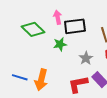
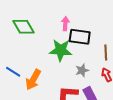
green diamond: (33, 29) -> (23, 27), moved
green star: (60, 44) -> (61, 50), size x1.6

